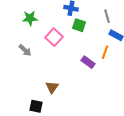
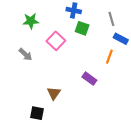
purple rectangle: (88, 62) -> (89, 79), moved

